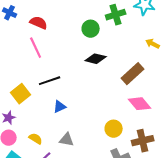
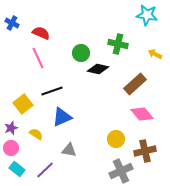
green cross: (116, 15) -> (118, 44), moved, turned 30
green circle: (91, 29) -> (81, 53), moved
blue triangle: (60, 107) -> (62, 117), size x1.5
yellow semicircle: (36, 139) -> (36, 134), moved

